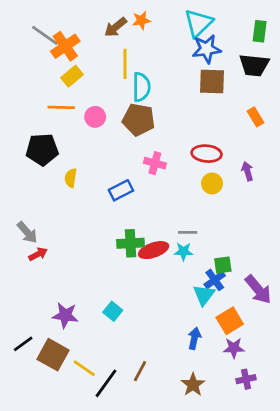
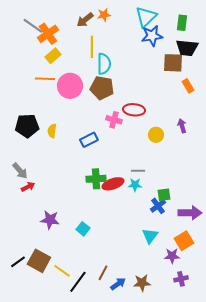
green rectangle: (260, 31) -> (182, 23), moved
brown square: (212, 82) -> (173, 63), moved
pink circle: (95, 117) -> (70, 86), size x1.6
black pentagon: (42, 150) -> (27, 126), moved
red ellipse: (207, 154) -> (134, 110), moved
purple arrow: (258, 289) -> (190, 213), turned -50
cyan triangle: (204, 295) -> (150, 236), moved
purple star: (65, 315) -> (50, 220), moved
orange square: (230, 321) -> (184, 241), moved
blue arrow: (194, 338) -> (118, 284), moved, turned 42
black line: (23, 344) -> (18, 262), moved
brown star: (193, 385) -> (142, 283), turned 30

